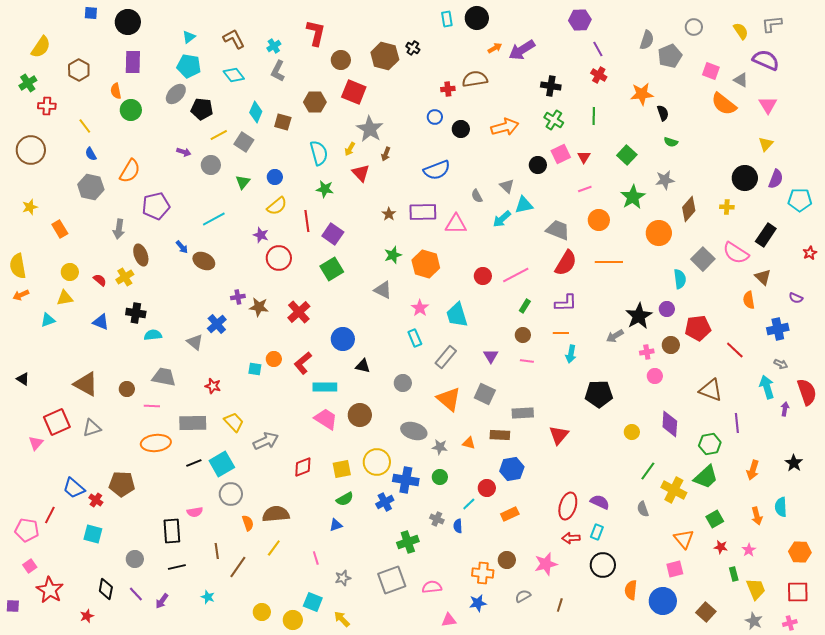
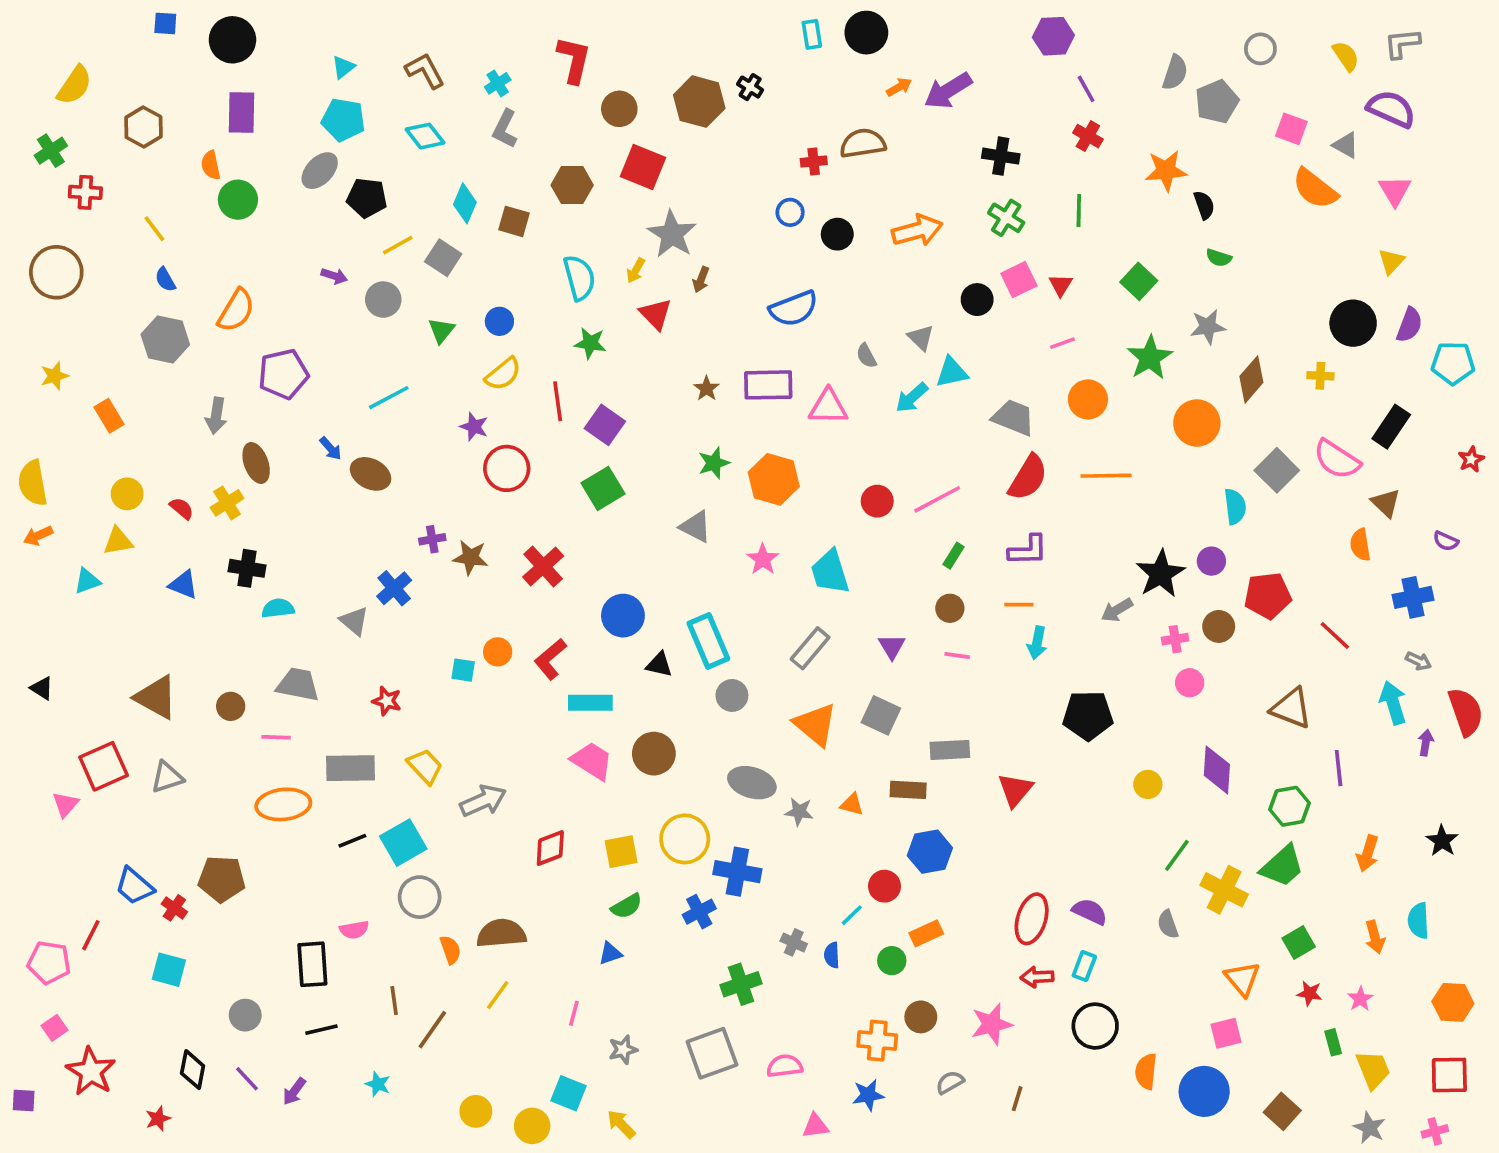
cyan rectangle: (415, 338) -> (708, 641), moved, size x1.6
green circle: (440, 477) -> (892, 961), moved
pink line: (316, 558) -> (574, 1013), turned 32

